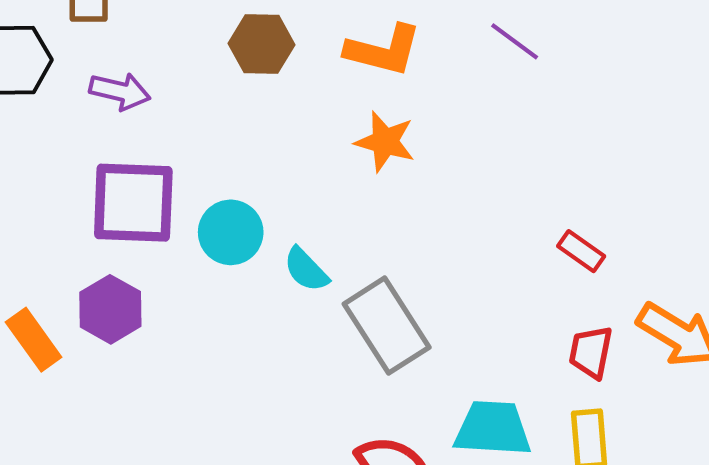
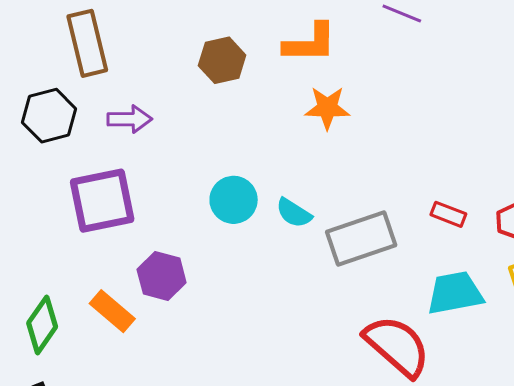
purple square: (133, 203) -> (102, 201), moved
red rectangle: (581, 251) -> (448, 214), moved
gray rectangle: (387, 326) -> (361, 239), turned -62

